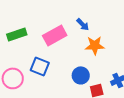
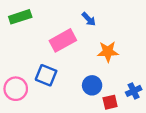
blue arrow: (83, 24) -> (89, 19), moved
green rectangle: (17, 34) -> (20, 17), moved

